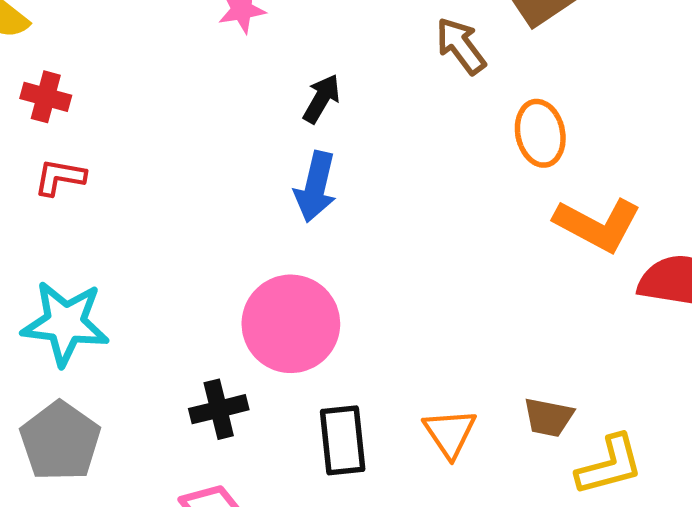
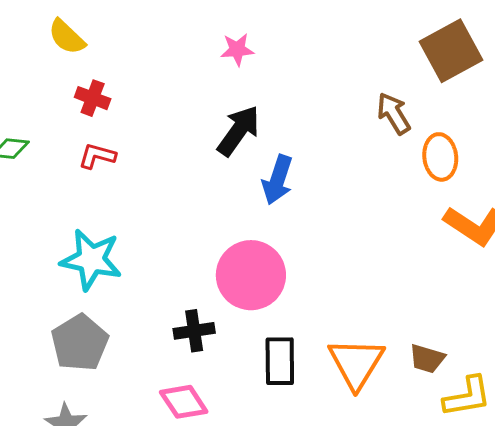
brown arrow: (461, 46) -> (394, 113), moved
black arrow: (322, 99) -> (239, 131), moved, size x1.5
orange triangle: (450, 433) -> (356, 363), size x1.5

